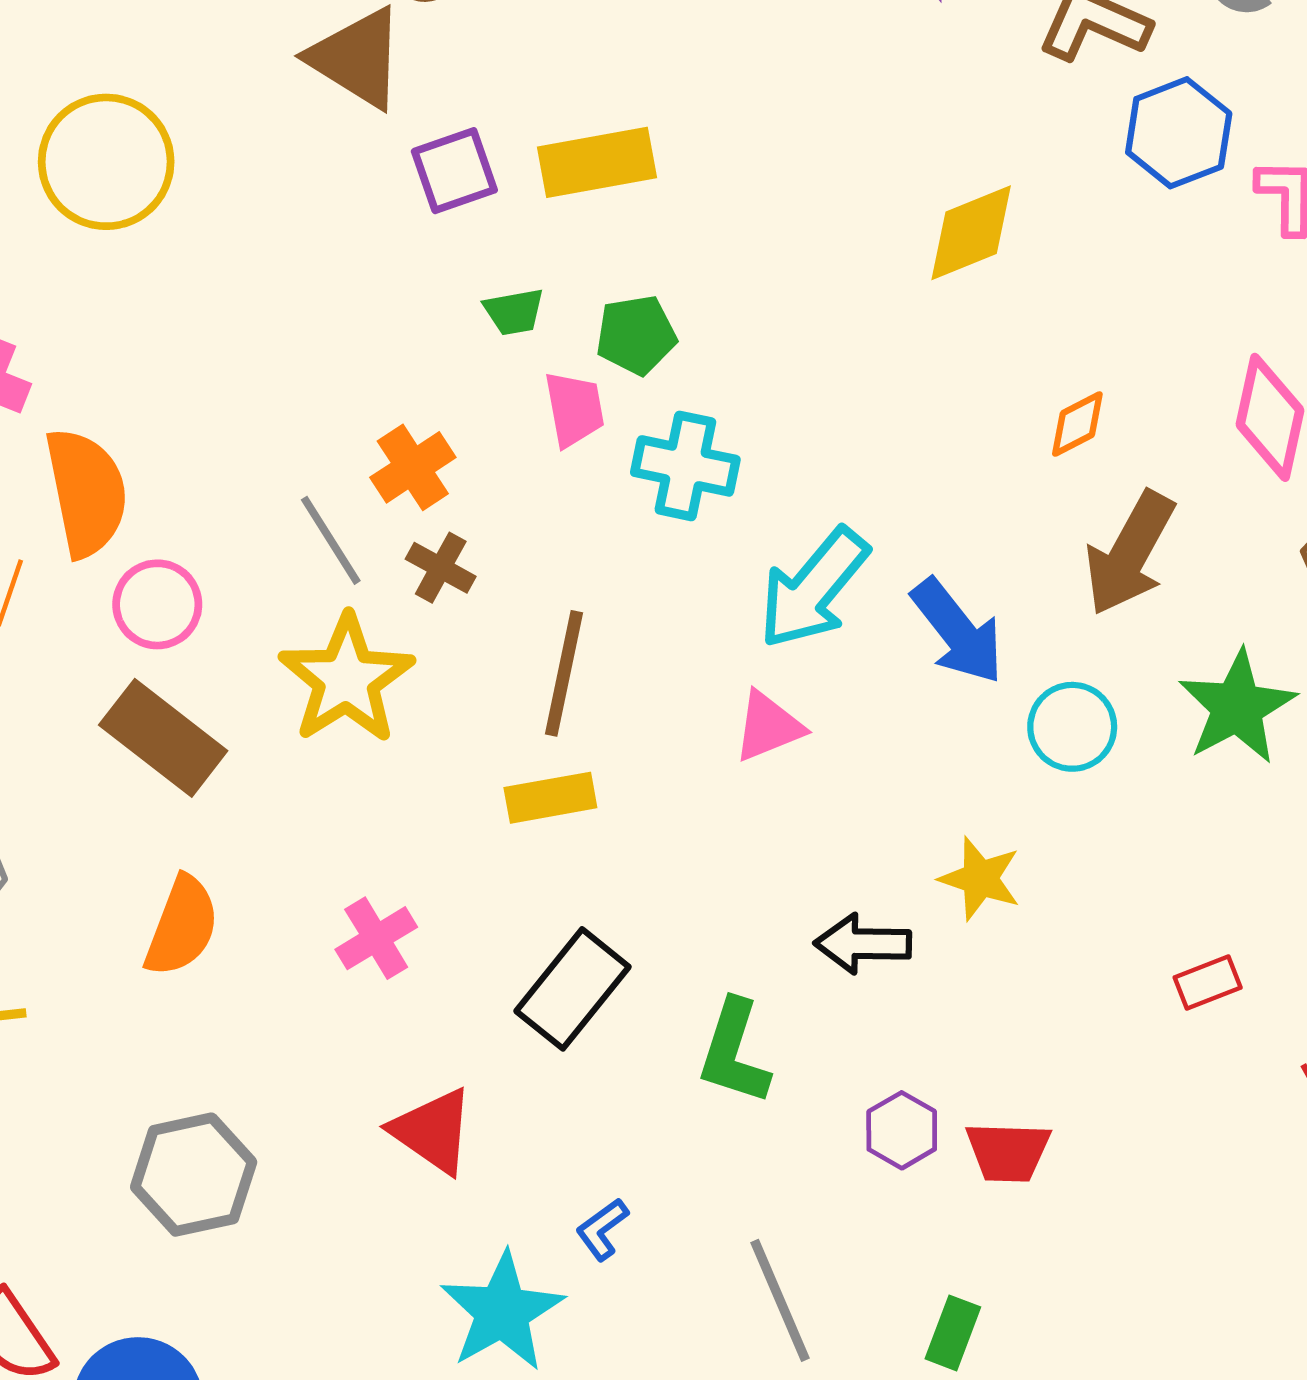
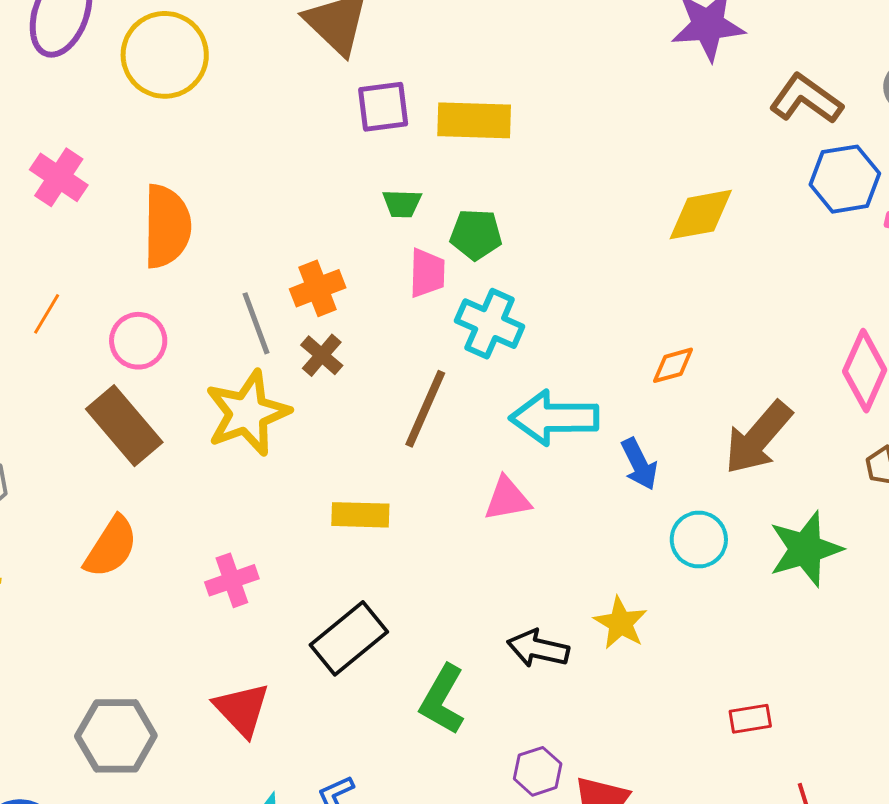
orange diamond: (1077, 424) -> (673, 365), moved
orange semicircle: (86, 492) -> (167, 226), moved
cyan arrow: (813, 588) -> (554, 418), turned 38
blue arrow: (958, 631) -> (639, 464), size x0.7
brown line: (564, 673) -> (425, 409), moved
gray hexagon: (194, 1175) -> (116, 736), moved

